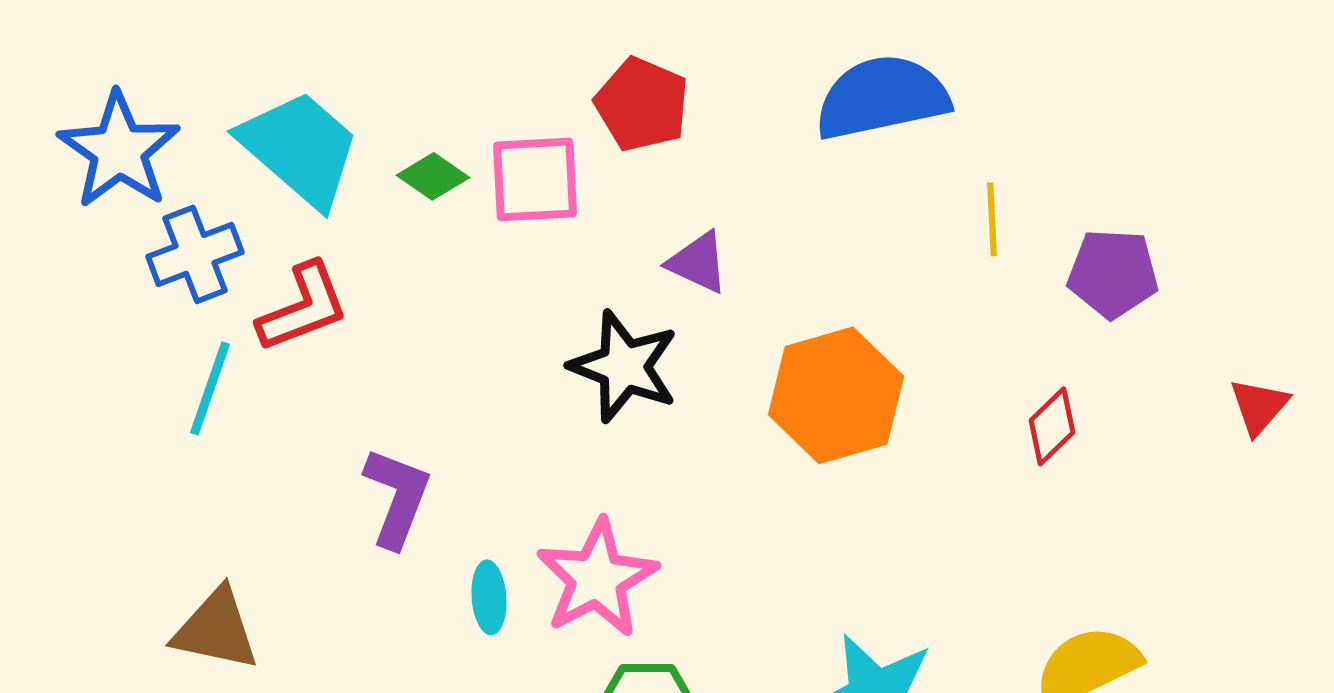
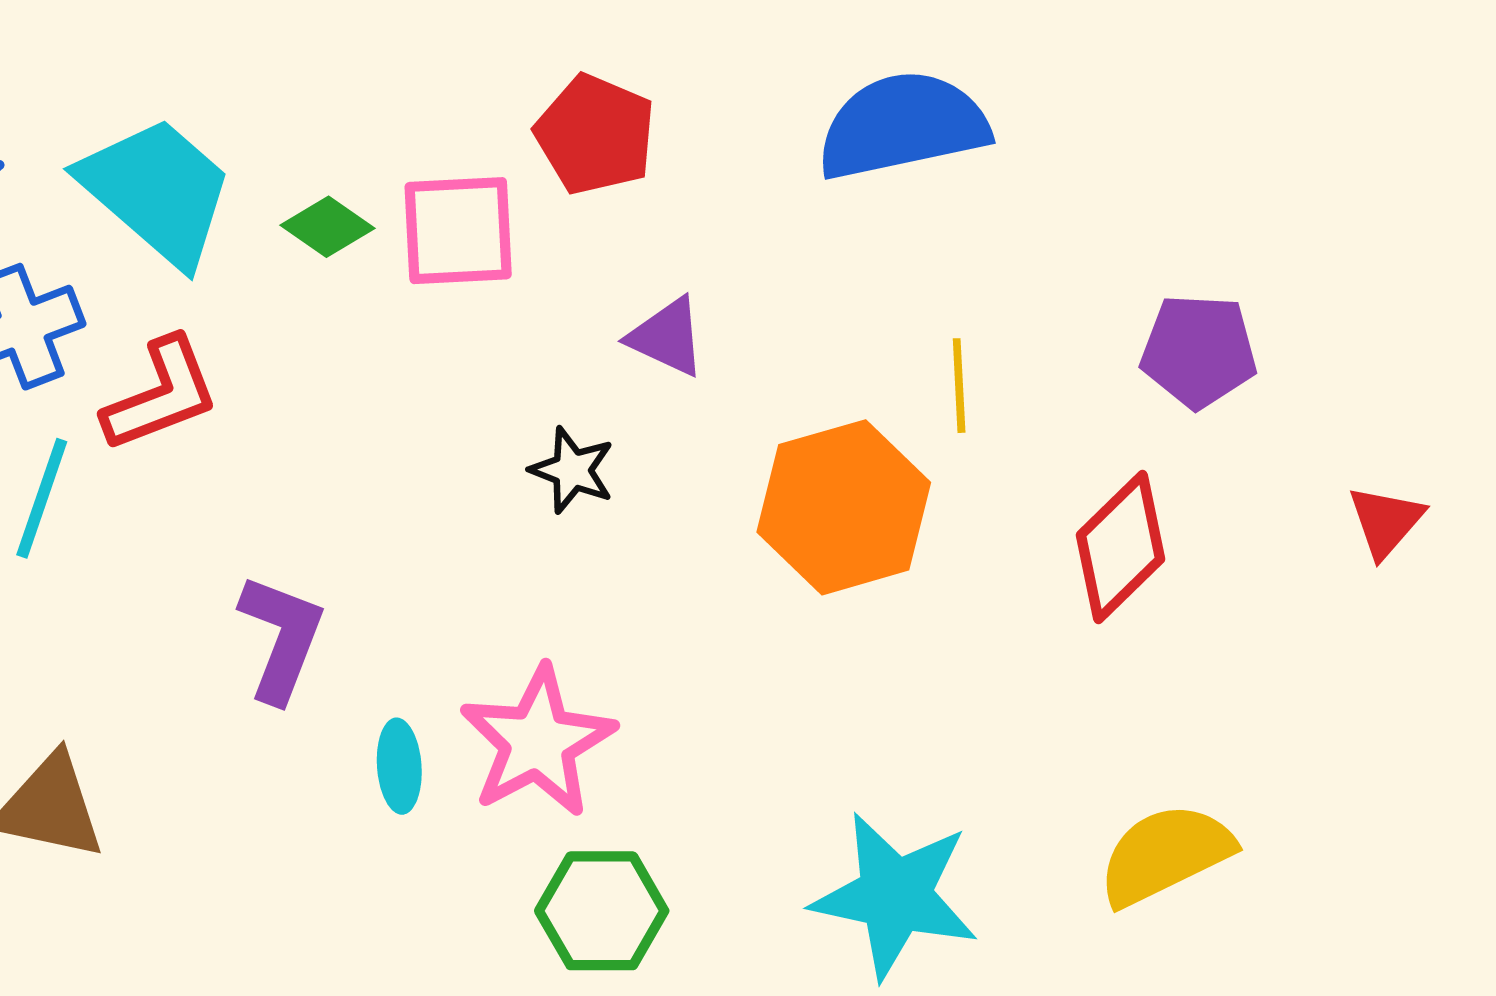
yellow line: (992, 219) -> (959, 386), moved
black star: (624, 366) -> (572, 470), size x0.6
red diamond: (1052, 426) -> (1121, 547), size x1.5

